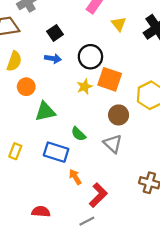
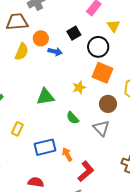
black square: (55, 33) -> (74, 33), moved
black circle: (90, 57) -> (98, 47), moved
orange circle: (26, 87) -> (41, 38), moved
yellow star: (85, 87) -> (79, 87), moved
blue rectangle: (56, 152) -> (45, 147), moved, turned -35

